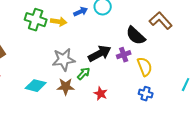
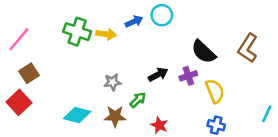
brown L-shape: (161, 21) -> (248, 48), moved, turned -105
black arrow: (100, 54) -> (158, 75), size x0.7
gray star: (64, 60) -> (113, 82), size x0.6

